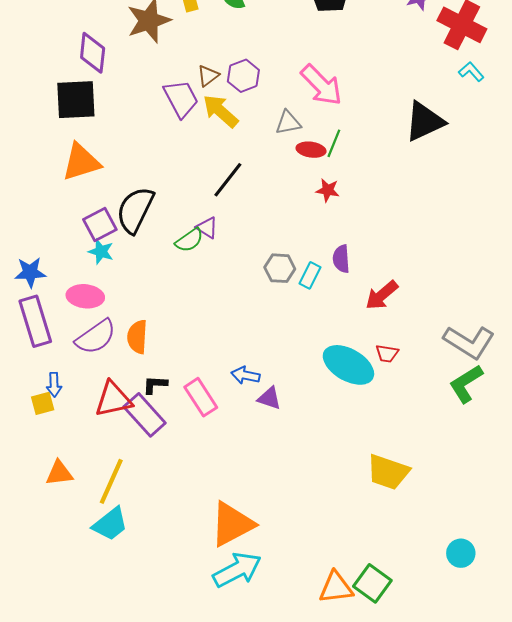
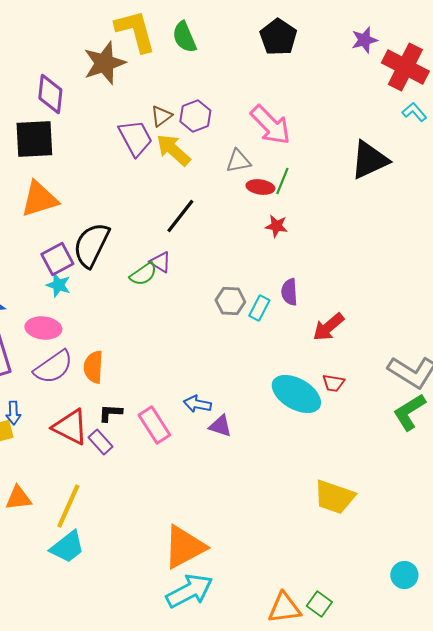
red triangle: (113, 399) -> (70, 427), turned 39
purple rectangle: (145, 415) -> (100, 442), size x0.6
green square: (372, 583) -> (319, 604), size x0.7

